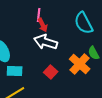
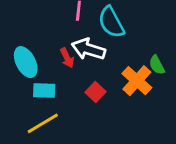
cyan semicircle: (84, 23) -> (111, 22), moved
red arrow: (43, 25) -> (67, 58), moved

